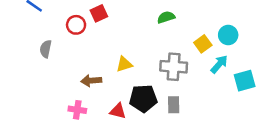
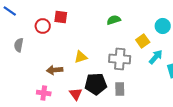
red square: (99, 13) -> (61, 17), turned 32
cyan circle: (228, 35) -> (163, 26), moved
red triangle: (118, 111) -> (76, 94), turned 40

